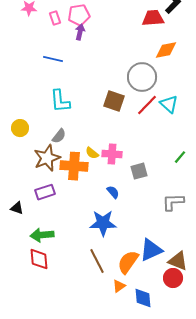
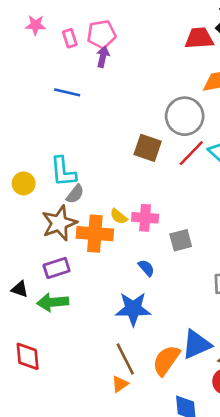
cyan L-shape: (60, 101) -> (63, 172), moved
green arrow: (42, 235) -> (53, 302), moved
red diamond: (39, 259) -> (28, 356), moved
orange triangle: (119, 286) -> (120, 384), moved

